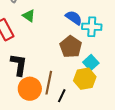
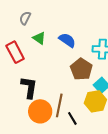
blue semicircle: (74, 18) -> (67, 40), moved
black line: (62, 96) -> (72, 118), turned -56

